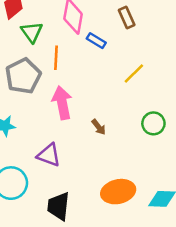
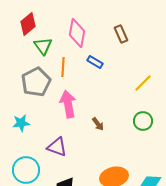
blue rectangle: (96, 41) -> (95, 62), moved
yellow line: (134, 73) -> (143, 83), moved

